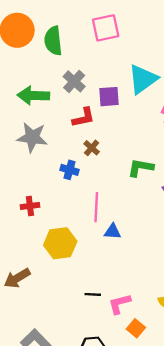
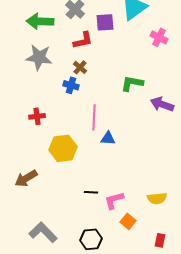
brown cross: (92, 148) -> (80, 67), moved

